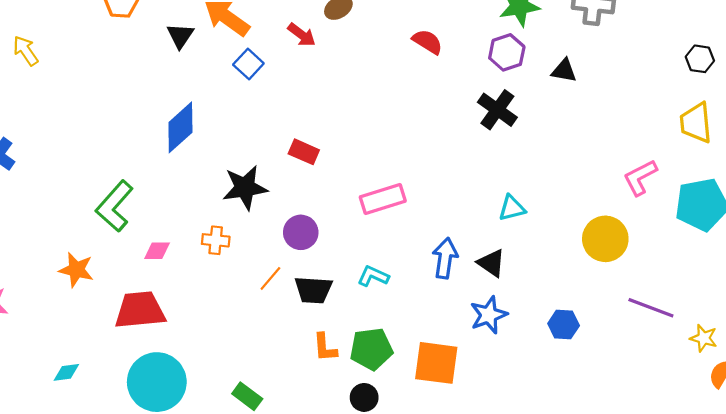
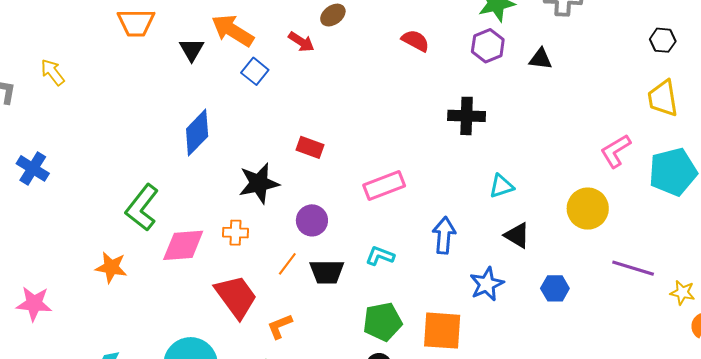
black cross: (497, 110) -> (467, 116), moved, turned -30
pink diamond: (157, 251) -> (183, 245), size x1.8
black triangle: (491, 263) -> (517, 235), moved
red trapezoid: (140, 310) -> (236, 297), moved, turned 63
orange L-shape: (325, 347) -> (280, 326), moved, turned 76

